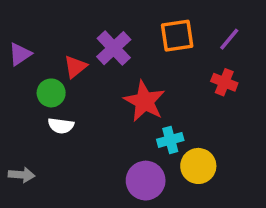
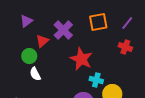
purple triangle: (20, 54) -> (26, 21), moved
white semicircle: (61, 126) -> (35, 74), turned 56
cyan cross: (170, 140) -> (96, 80), turned 32

